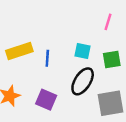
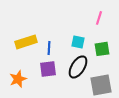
purple square: (46, 100) -> (48, 69), moved, turned -30

